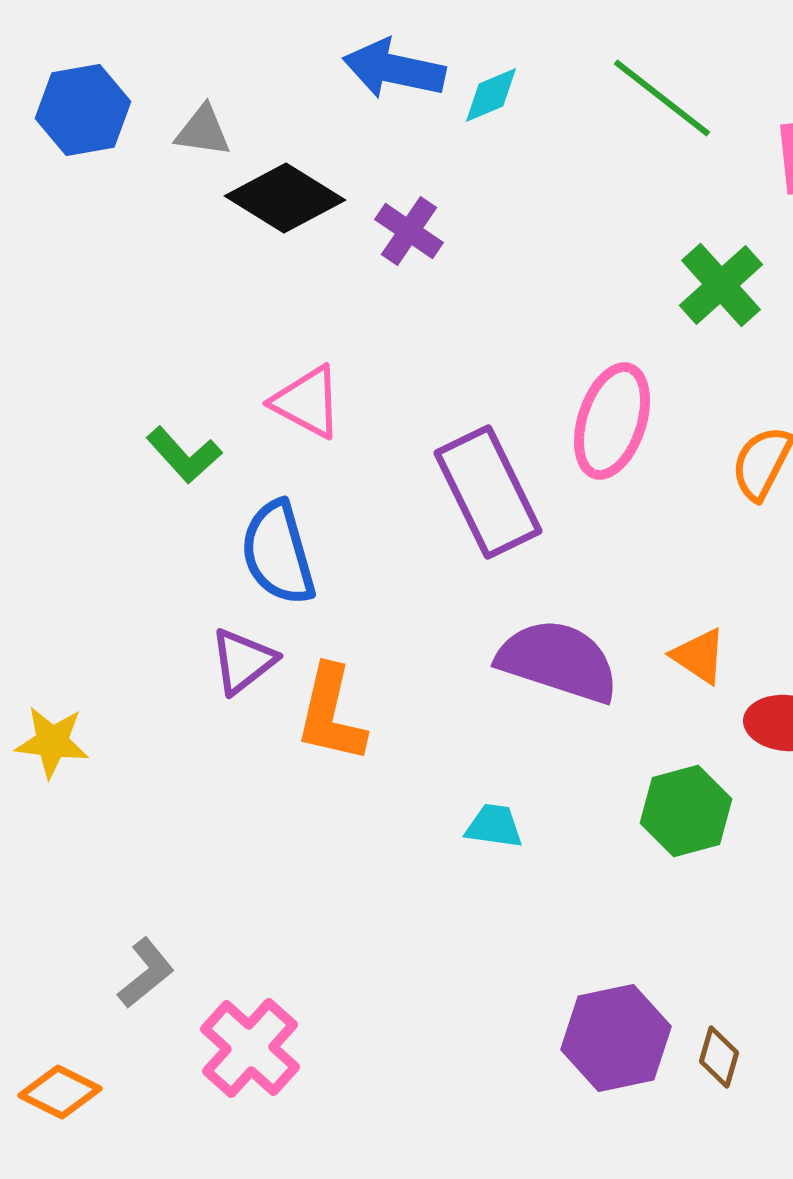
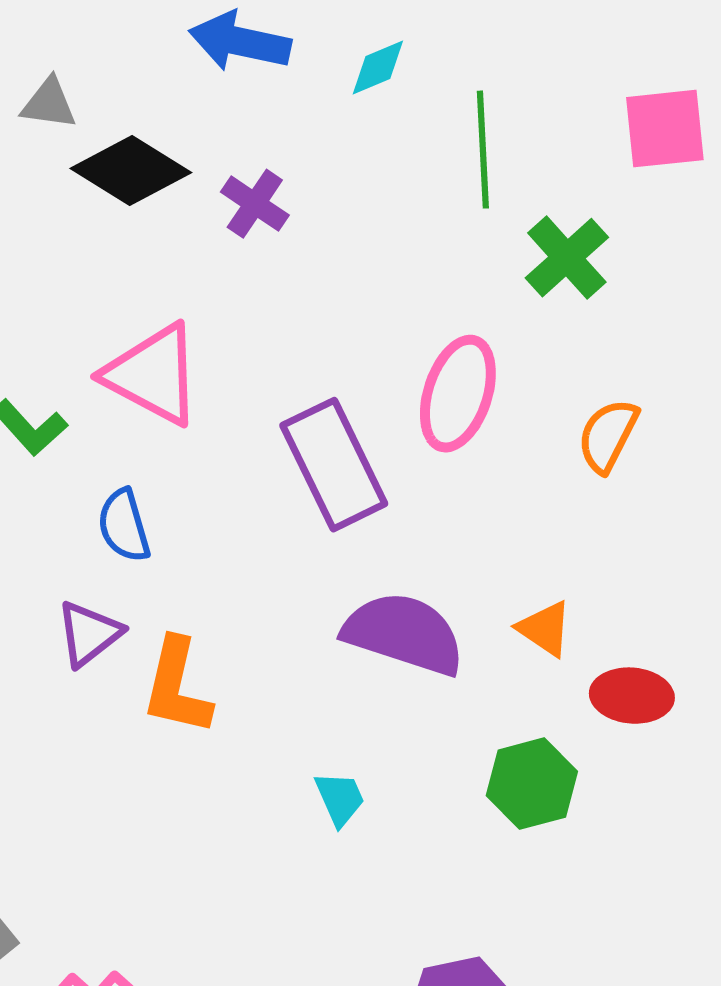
cyan diamond: (491, 95) -> (378, 68), moved
green line: (662, 98) -> (483, 150), moved, turned 49
pink triangle: (307, 402) -> (153, 375), size x1.4
blue semicircle: (278, 553) -> (124, 526), size x0.7
cyan trapezoid: (494, 826) -> (340, 799), turned 58

